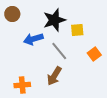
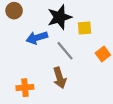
brown arrow: (54, 76) -> (60, 78), turned -48

